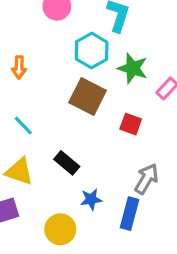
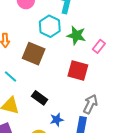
brown square: (88, 96) -> (34, 54), moved
red square: (131, 124) -> (78, 71), size x1.5

